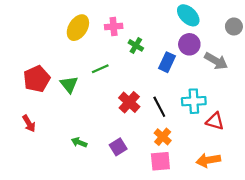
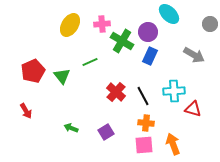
purple circle: (189, 44) -> (148, 32), moved
green cross: (136, 45) -> (122, 41), size x1.6
orange cross: (163, 137) -> (146, 123), turned -35
orange arrow: (208, 160) -> (173, 144), moved, turned 80

